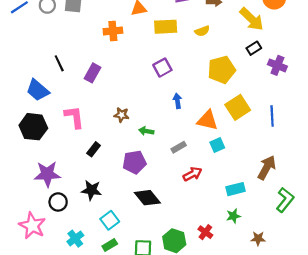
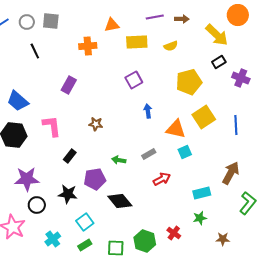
black line: (59, 63) -> (35, 51), moved
green arrow: (146, 131) -> (119, 160), moved
purple pentagon: (134, 162) -> (95, 179), moved

